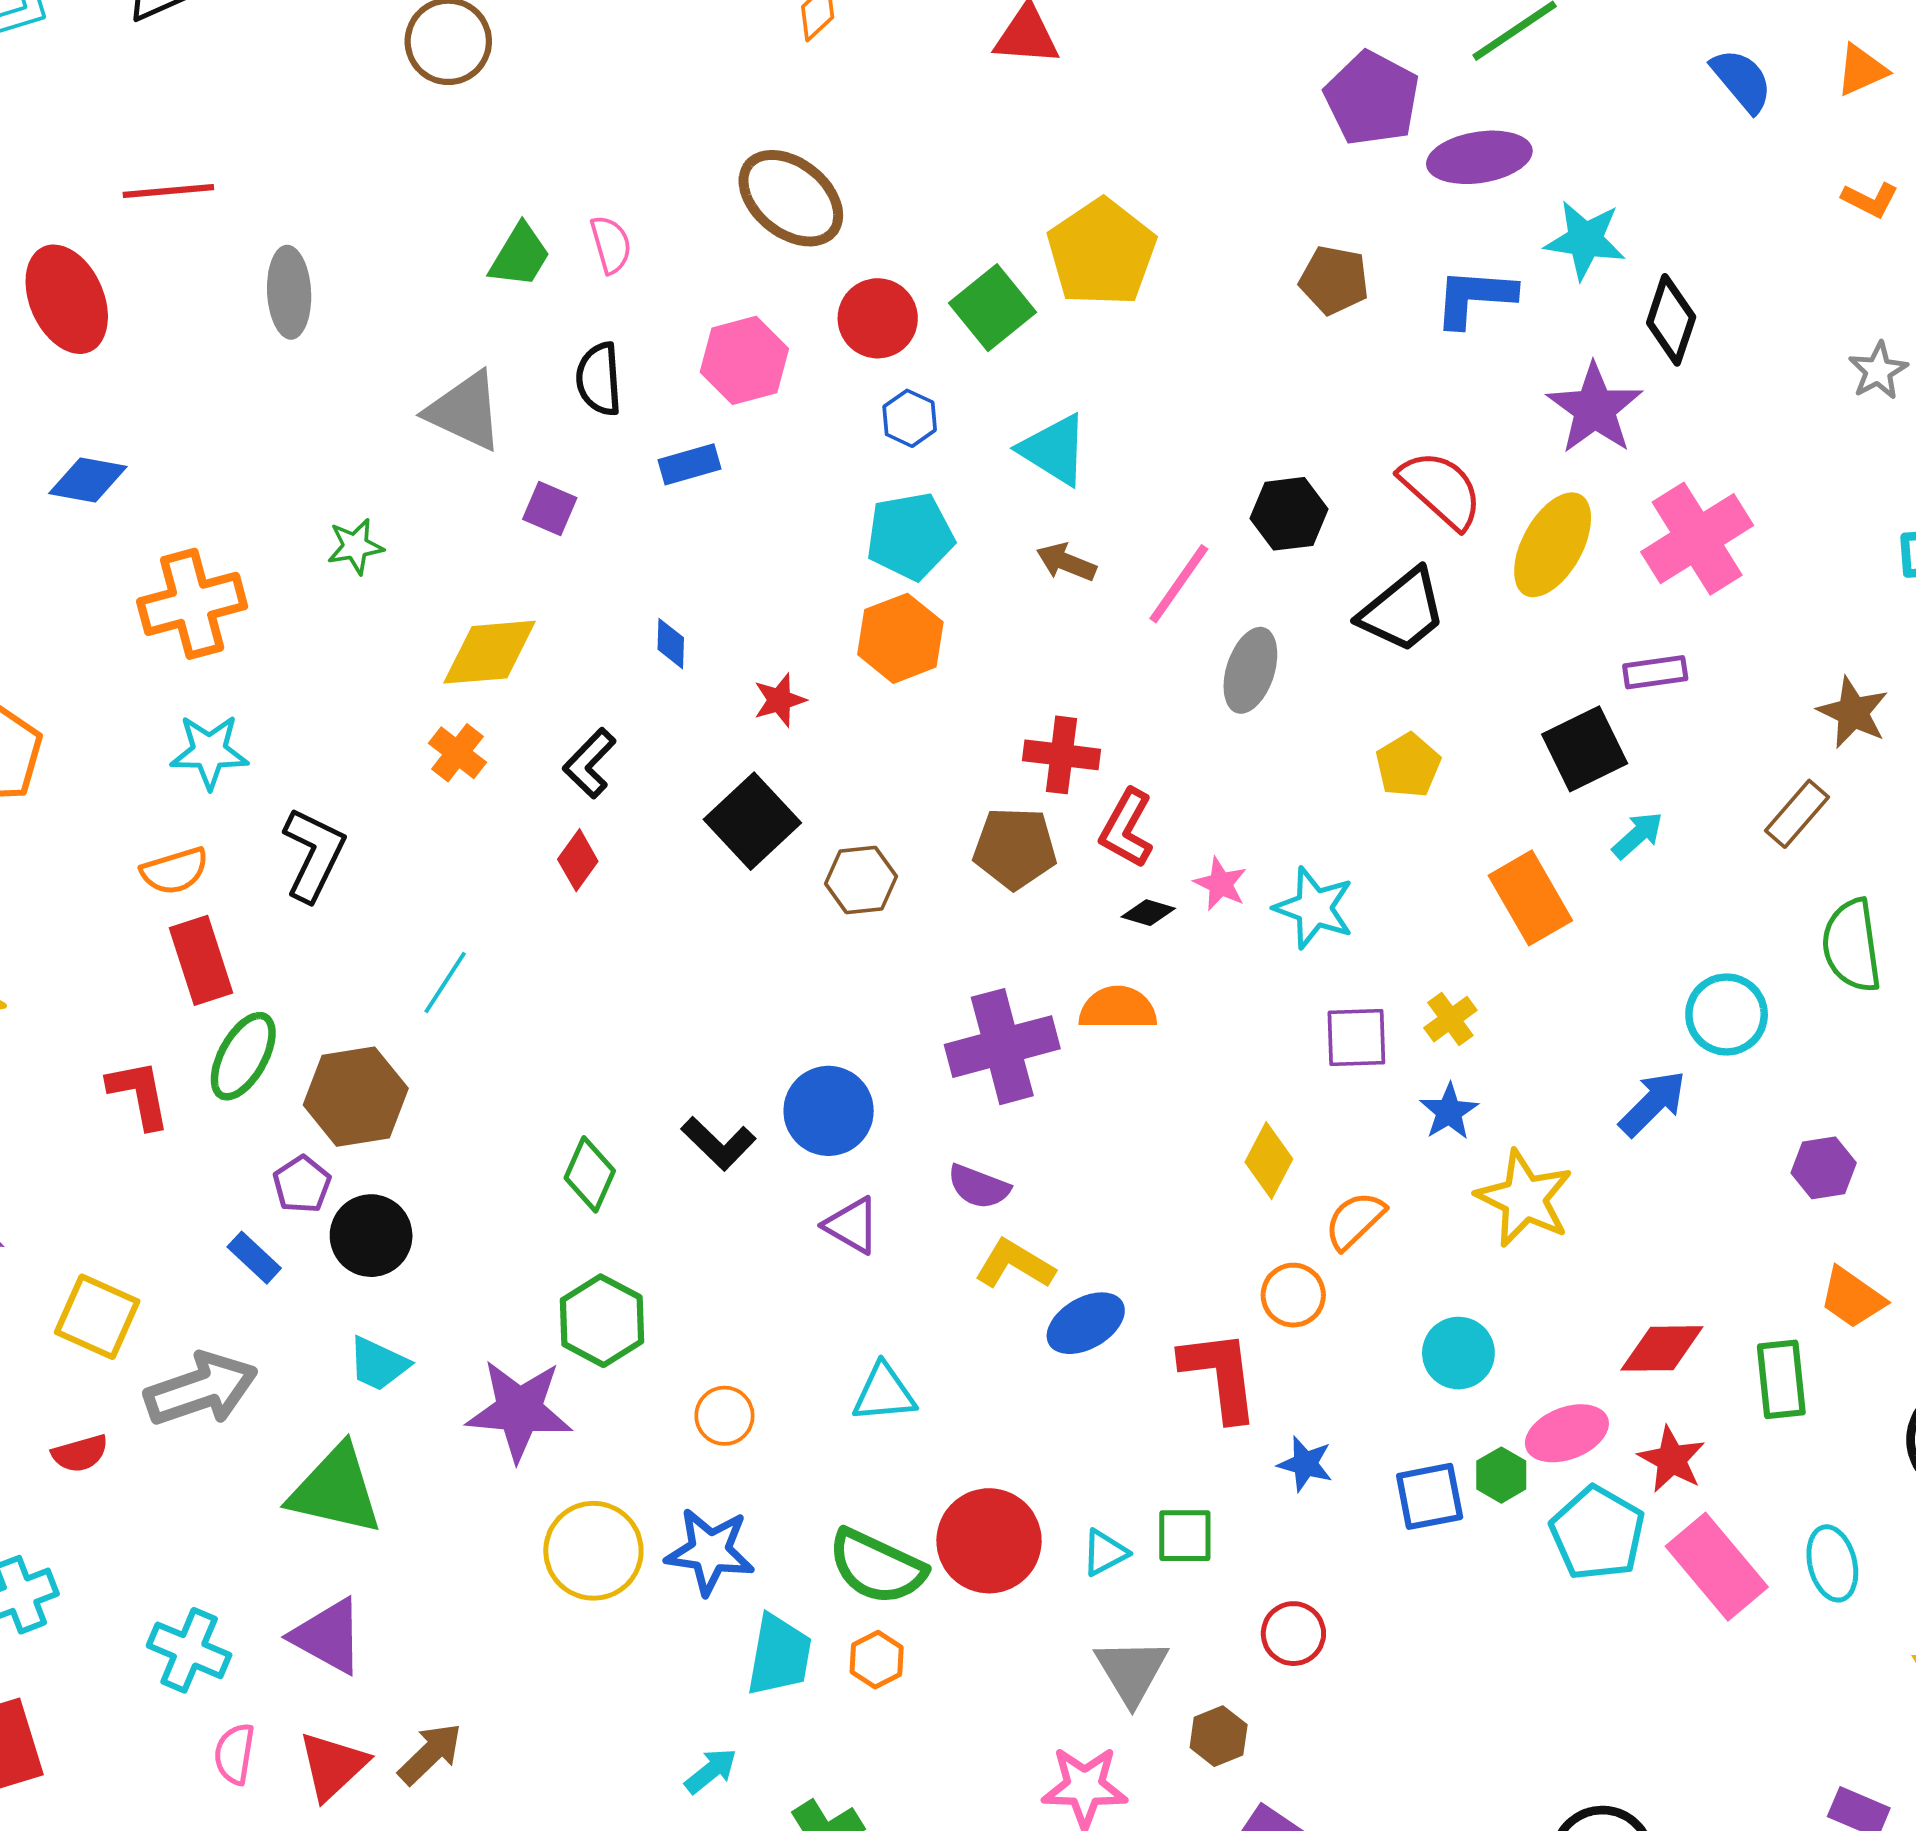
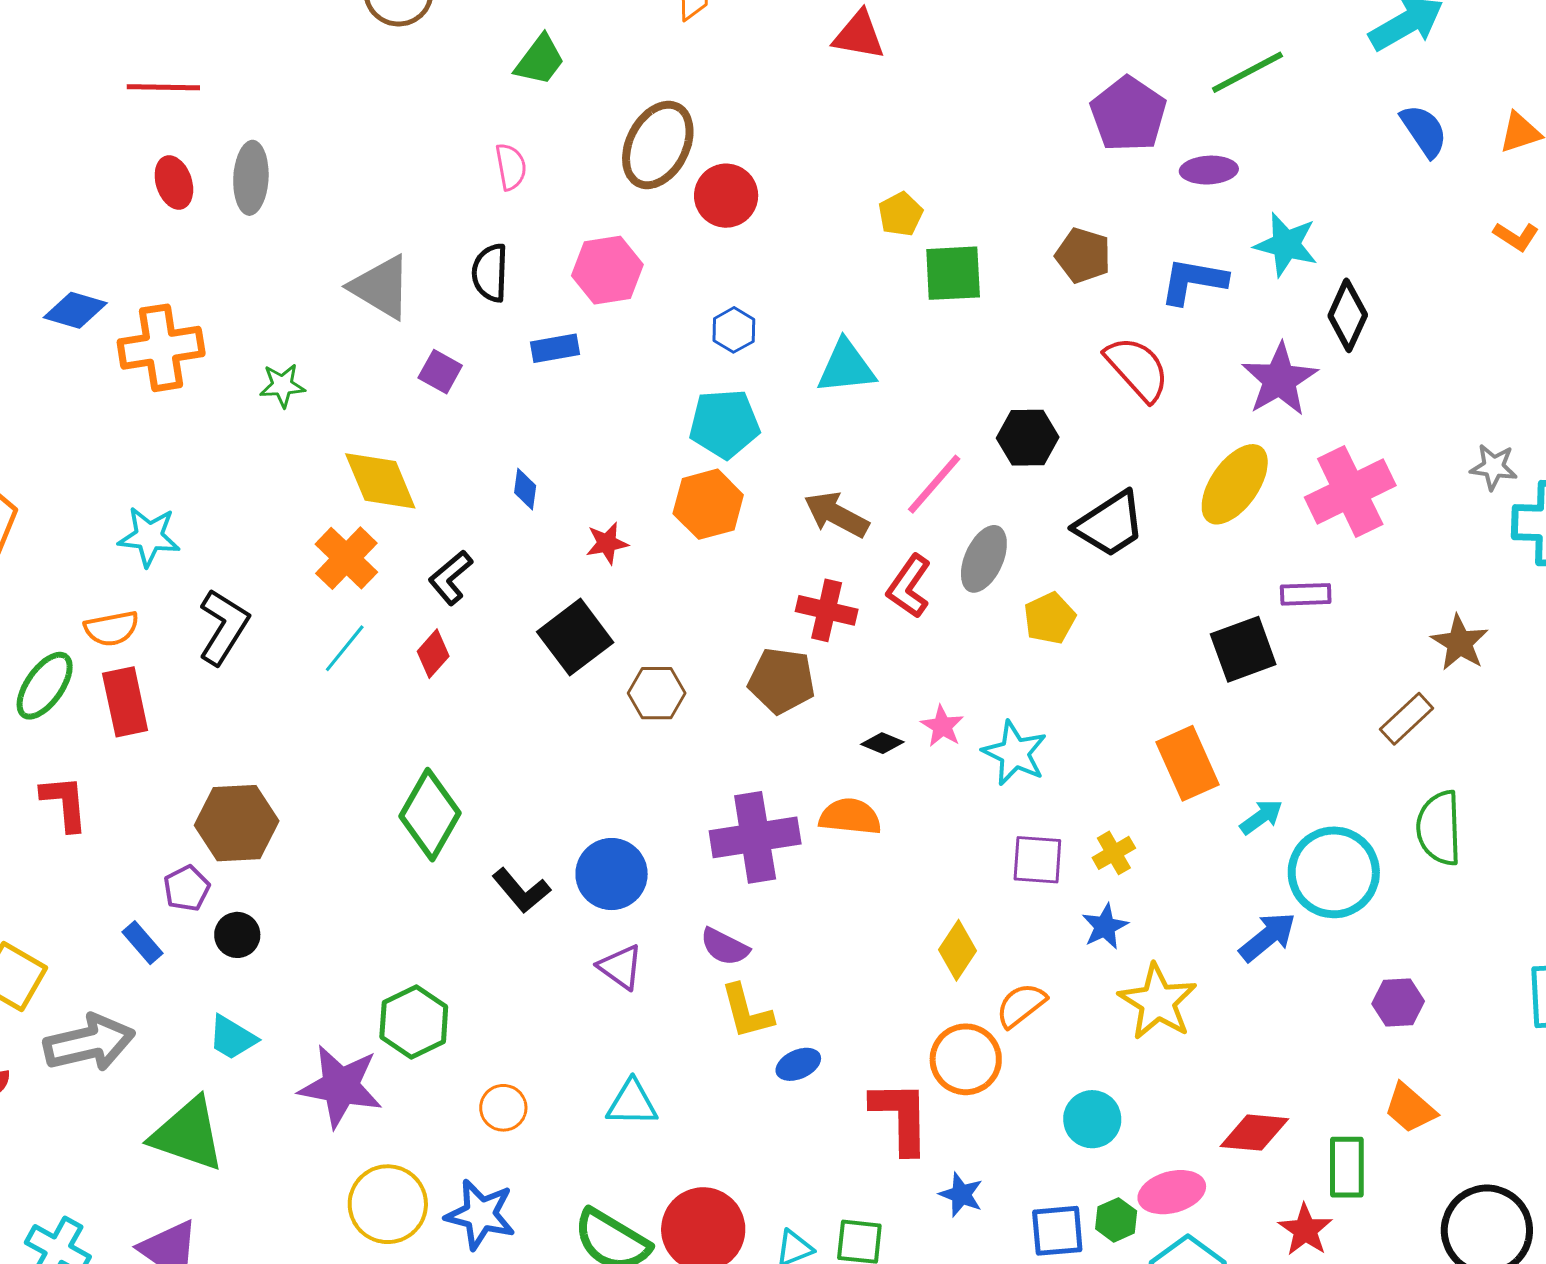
purple ellipse: (1479, 157) -> (1209, 170), size x0.7
brown ellipse: (791, 198) -> (658, 145), turned 72
yellow pentagon: (1102, 253) -> (900, 214), size x0.5
green trapezoid: (520, 256) -> (540, 60), moved
red ellipse: (67, 299) -> (174, 183), moved, size x0.6
green square: (993, 308) -> (953, 273), moved, turned 30
red circle: (878, 318) -> (726, 196), moved
gray star: (1878, 371) -> (1494, 467), moved, turned 30
cyan triangle: (1054, 450) -> (846, 367), turned -44
red semicircle: (1441, 489) -> (1137, 369), moved
brown arrow: (1066, 562) -> (836, 515), moved, size x1.4
orange cross: (192, 604) -> (161, 348), moved
yellow diamond: (490, 652) -> (380, 481), turned 66
orange cross: (457, 753) -> (346, 558), size x1.4
yellow pentagon: (1408, 765) -> (1050, 618), moved
red L-shape: (1127, 828) -> (909, 586), moved
cyan arrow: (1638, 835) -> (1261, 817), moved
cyan line: (445, 983) -> (345, 648), moved
cyan circle: (1727, 1014) -> (1334, 872), size x1.4
green ellipse: (243, 1056) -> (45, 686), moved
green diamond: (590, 1174) -> (430, 815), moved, size x1.5
black circle: (371, 1236) -> (237, 935), size x0.7
yellow L-shape: (1015, 1264) -> (747, 1012), turned -142
orange circle: (1293, 1295) -> (966, 1059), size x1.4
blue ellipse: (1086, 1323) -> (798, 1064), size x0.7
red star: (1672, 1459) -> (1305, 1230), moved

